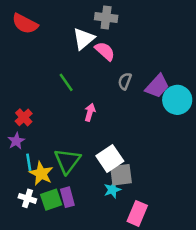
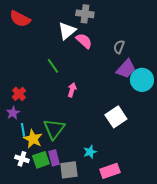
gray semicircle: (125, 81) -> (119, 47), moved
white square: (110, 158) -> (116, 117), moved
gray square: (121, 175) -> (69, 170), moved
pink rectangle: (137, 213) -> (110, 171), turned 48

